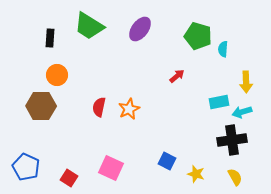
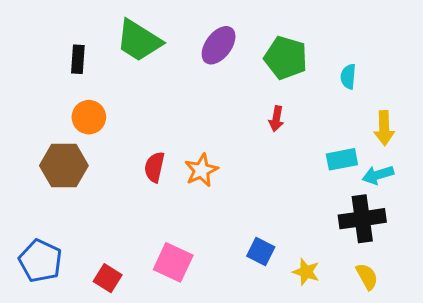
green pentagon: (198, 36) -> (286, 58), moved
red arrow: (177, 76) -> (276, 119), turned 140

